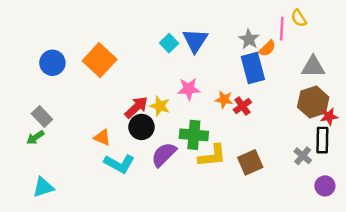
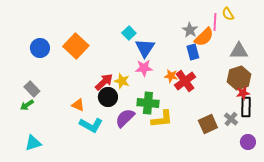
blue triangle: (195, 40) -> (145, 48), moved
orange semicircle: (267, 48) -> (204, 37), size x1.5
blue rectangle: (253, 68) -> (193, 52), size x0.7
red cross: (242, 106) -> (185, 81), size x1.5
red star: (329, 116) -> (243, 93), moved
brown square: (250, 162) -> (208, 124), moved

